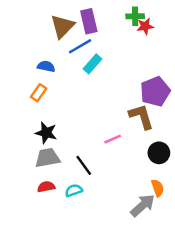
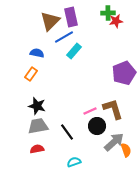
brown L-shape: (141, 116) -> (113, 109), moved
black circle: (159, 153) -> (97, 126), moved
cyan semicircle: (74, 190) -> (74, 162), moved
gray arrow: (143, 205) -> (114, 142), moved

